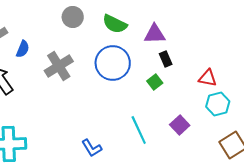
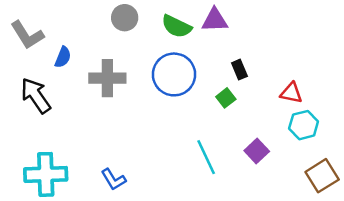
purple triangle: (155, 34) -> (215, 20), moved
gray cross: (59, 66) -> (107, 78), turned 32
blue L-shape: (92, 148) -> (114, 179), moved

